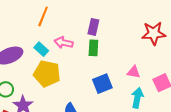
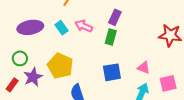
yellow pentagon: (47, 74) -> (60, 66), moved

